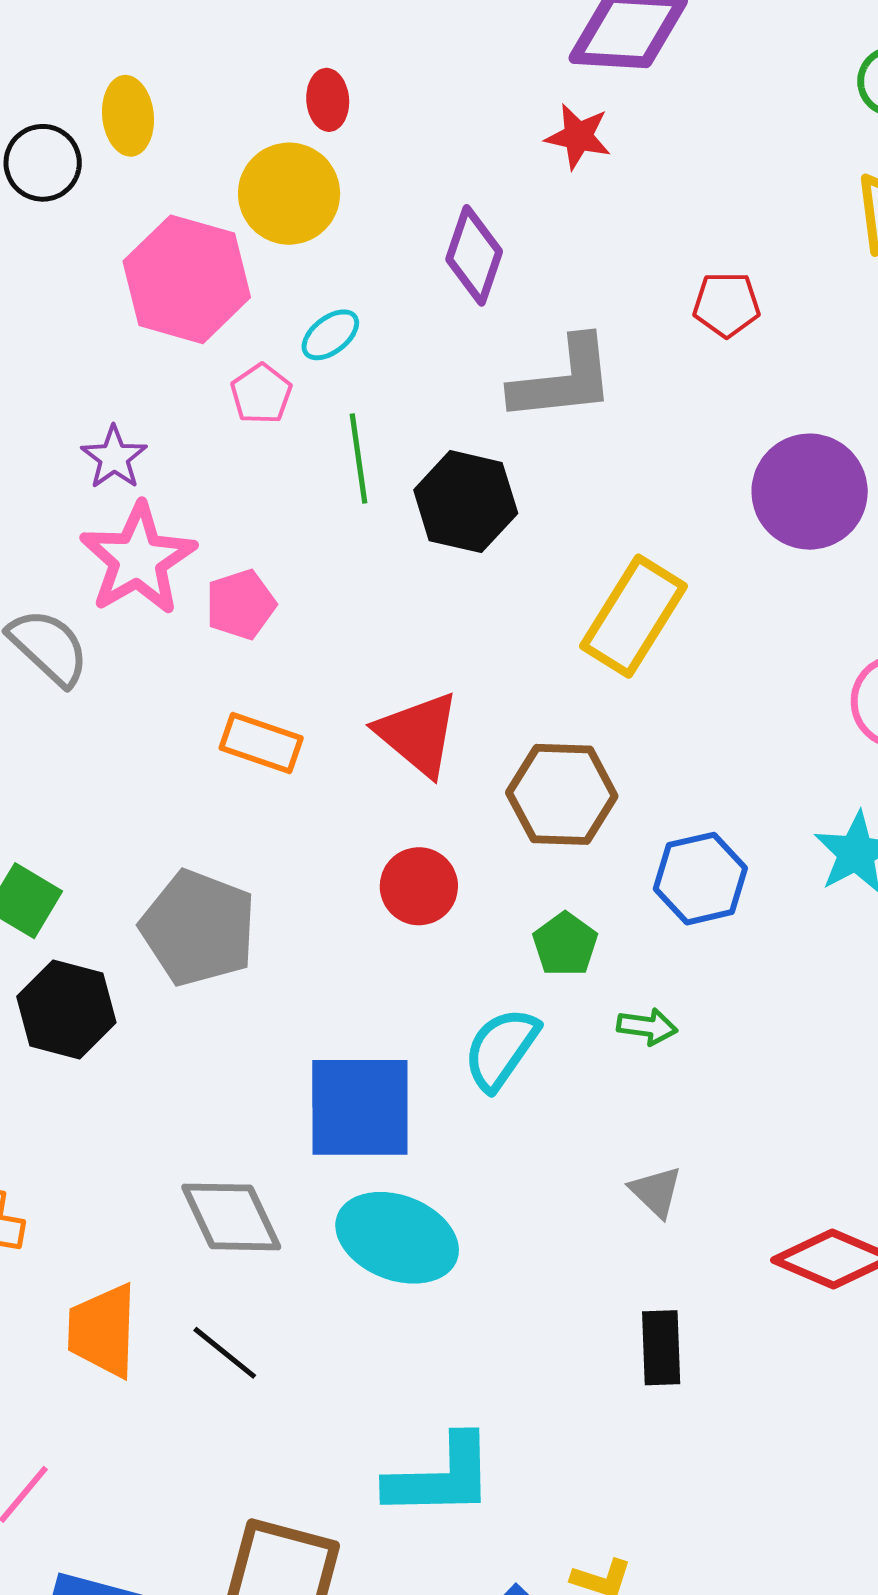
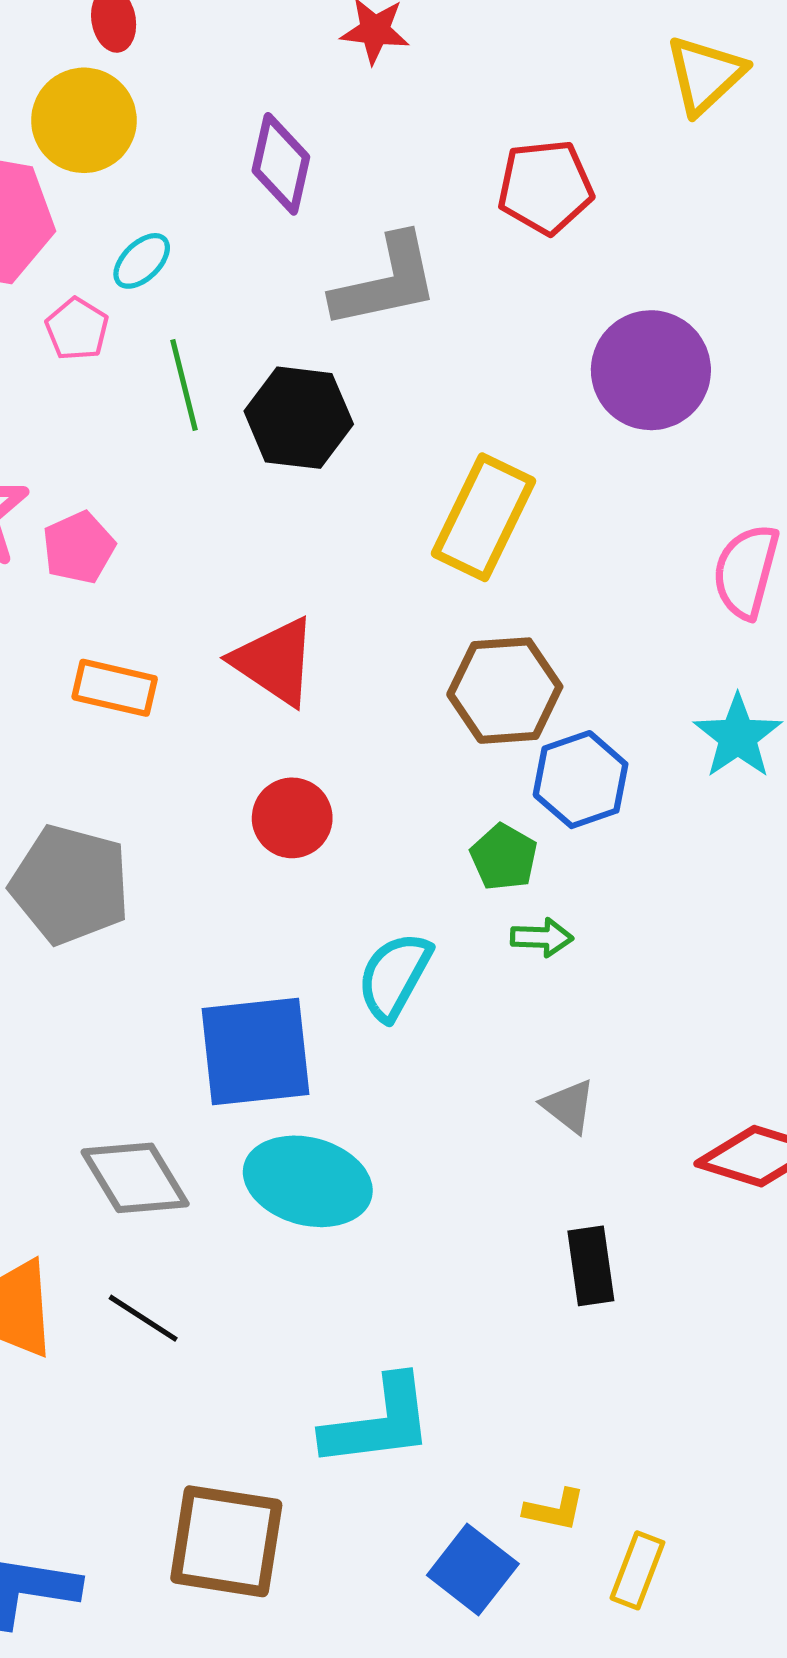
red pentagon: (726, 304) -> (545, 187), size x1.4
brown hexagon: (562, 794) -> (505, 691), moved
green pentagon: (565, 944) -> (504, 857), moved

